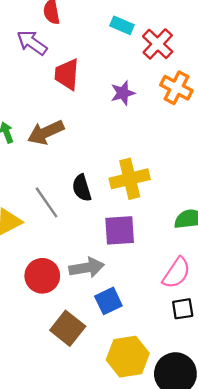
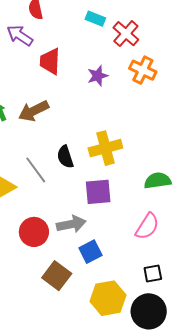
black square: (183, 309) -> (153, 273), moved

